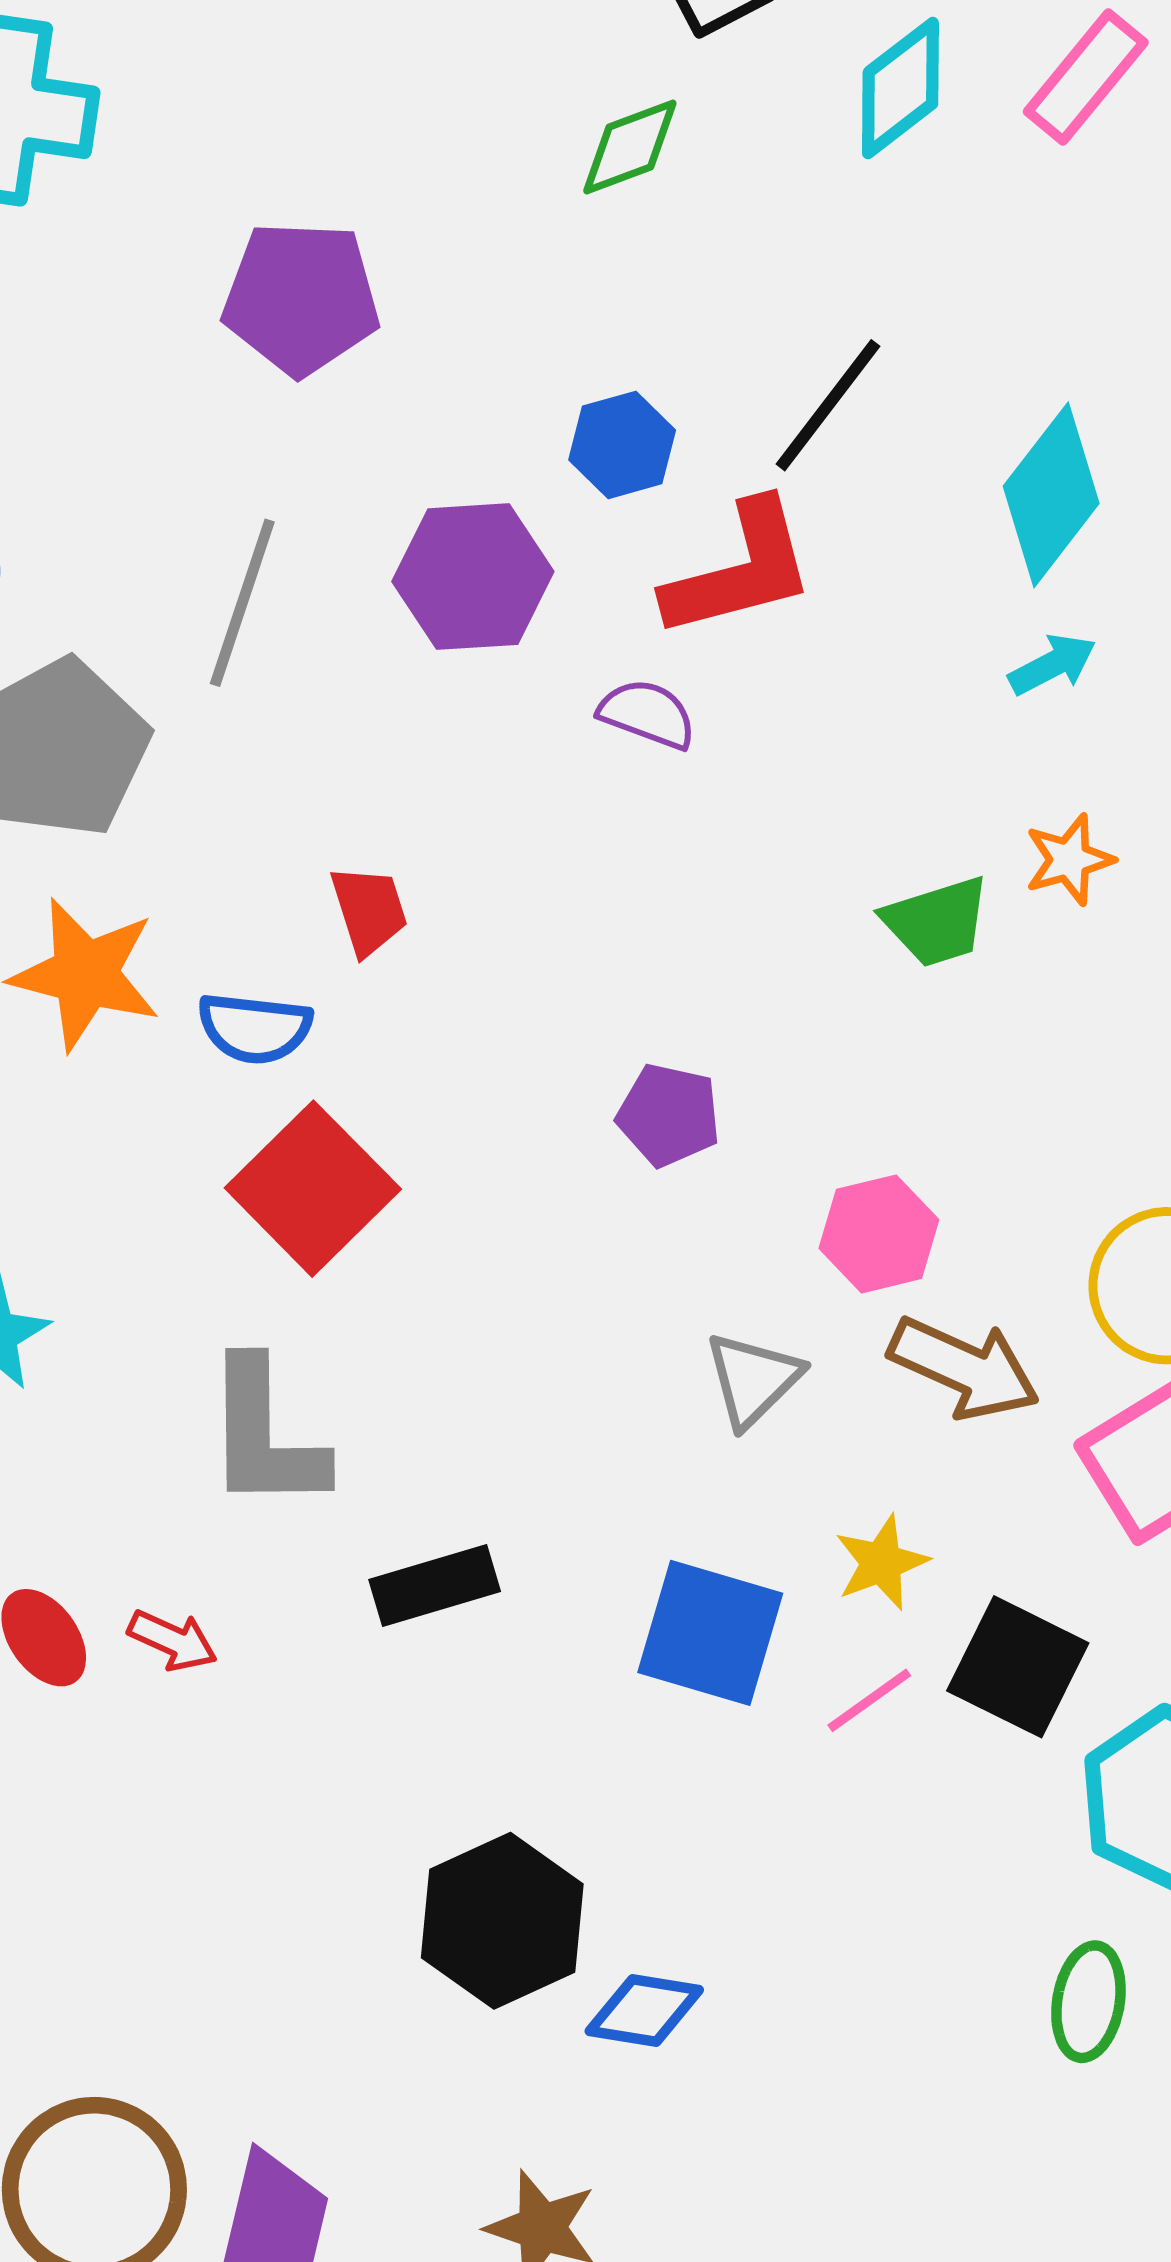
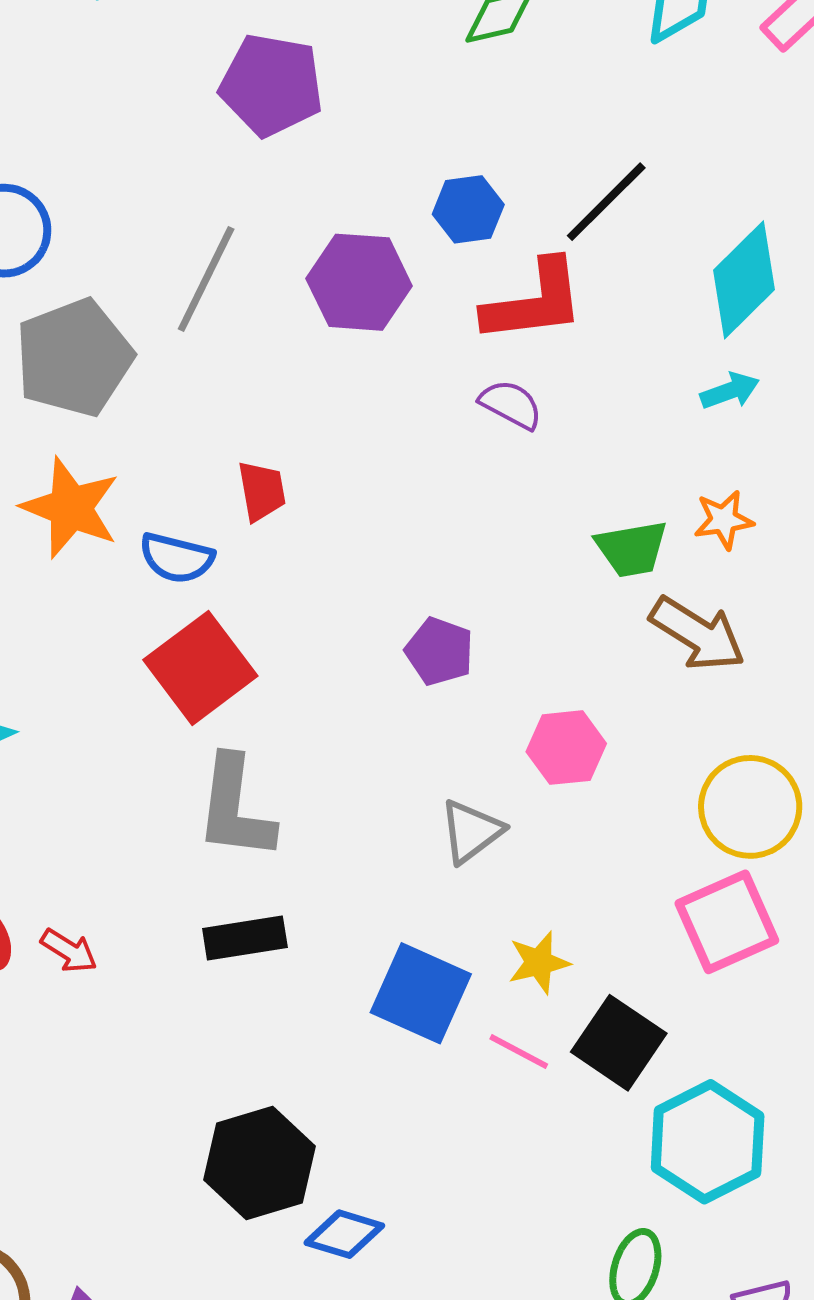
purple semicircle: (647, 714) -> (511, 404), moved
brown arrow: (964, 1368) -> (697, 634), moved
gray L-shape: (265, 1435) -> (235, 808), moved
pink line: (869, 1700) -> (519, 1051), turned 56

